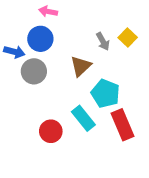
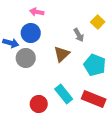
yellow square: (128, 37) -> (98, 22), moved
cyan pentagon: (105, 93) -> (95, 65), moved
red rectangle: (122, 125) -> (94, 99), turned -45

